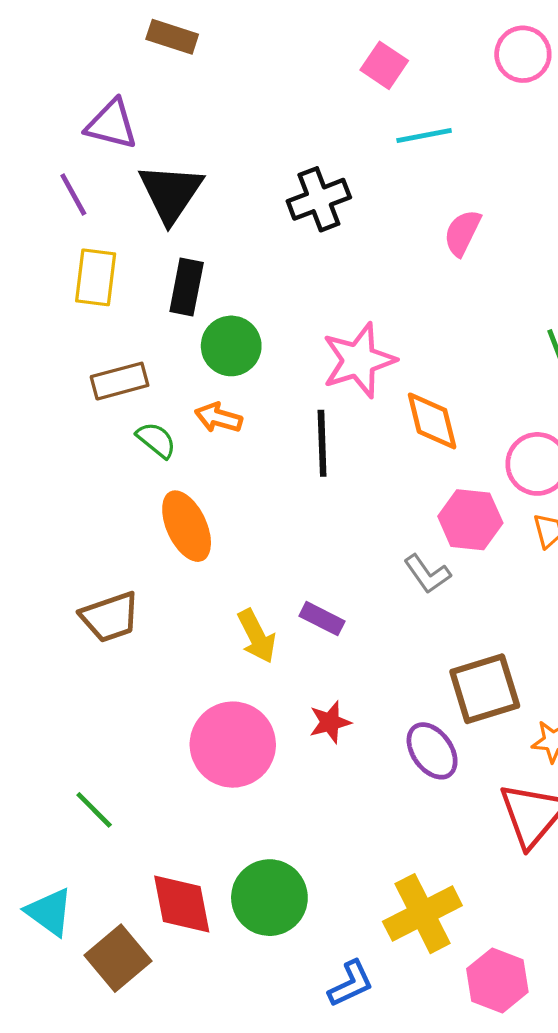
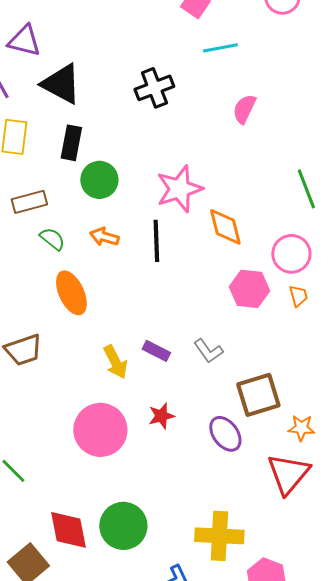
black triangle: (171, 193) -> (61, 84), turned -36
orange arrow: (218, 418) -> (104, 237), moved
gray L-shape: (427, 574) -> (208, 351), moved
yellow cross: (422, 914) -> (219, 536), turned 30

